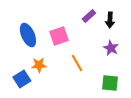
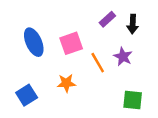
purple star: (111, 48) -> (123, 57), moved
orange line: (77, 63) -> (98, 63), moved
orange star: (39, 65) -> (66, 83), moved

